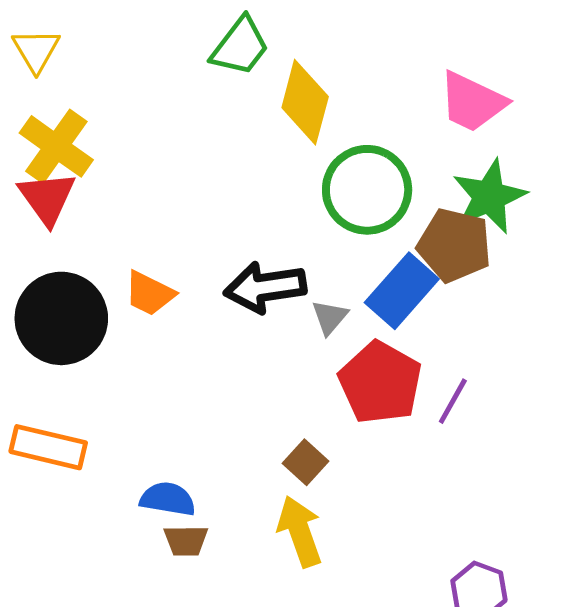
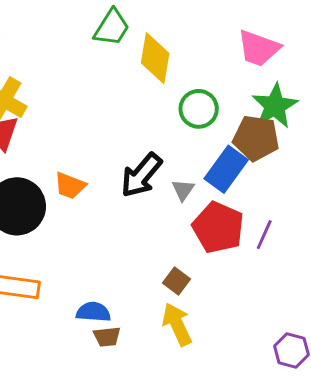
green circle: (367, 190) -> (199, 109), size x0.7
black arrow: (265, 287) -> (141, 175), turned -36

